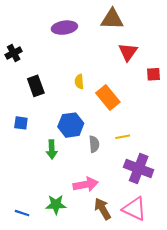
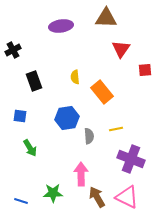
green arrow: (52, 149) -> (30, 148), moved, turned -30
pink arrow: (86, 184) -> (81, 174), turned -80

